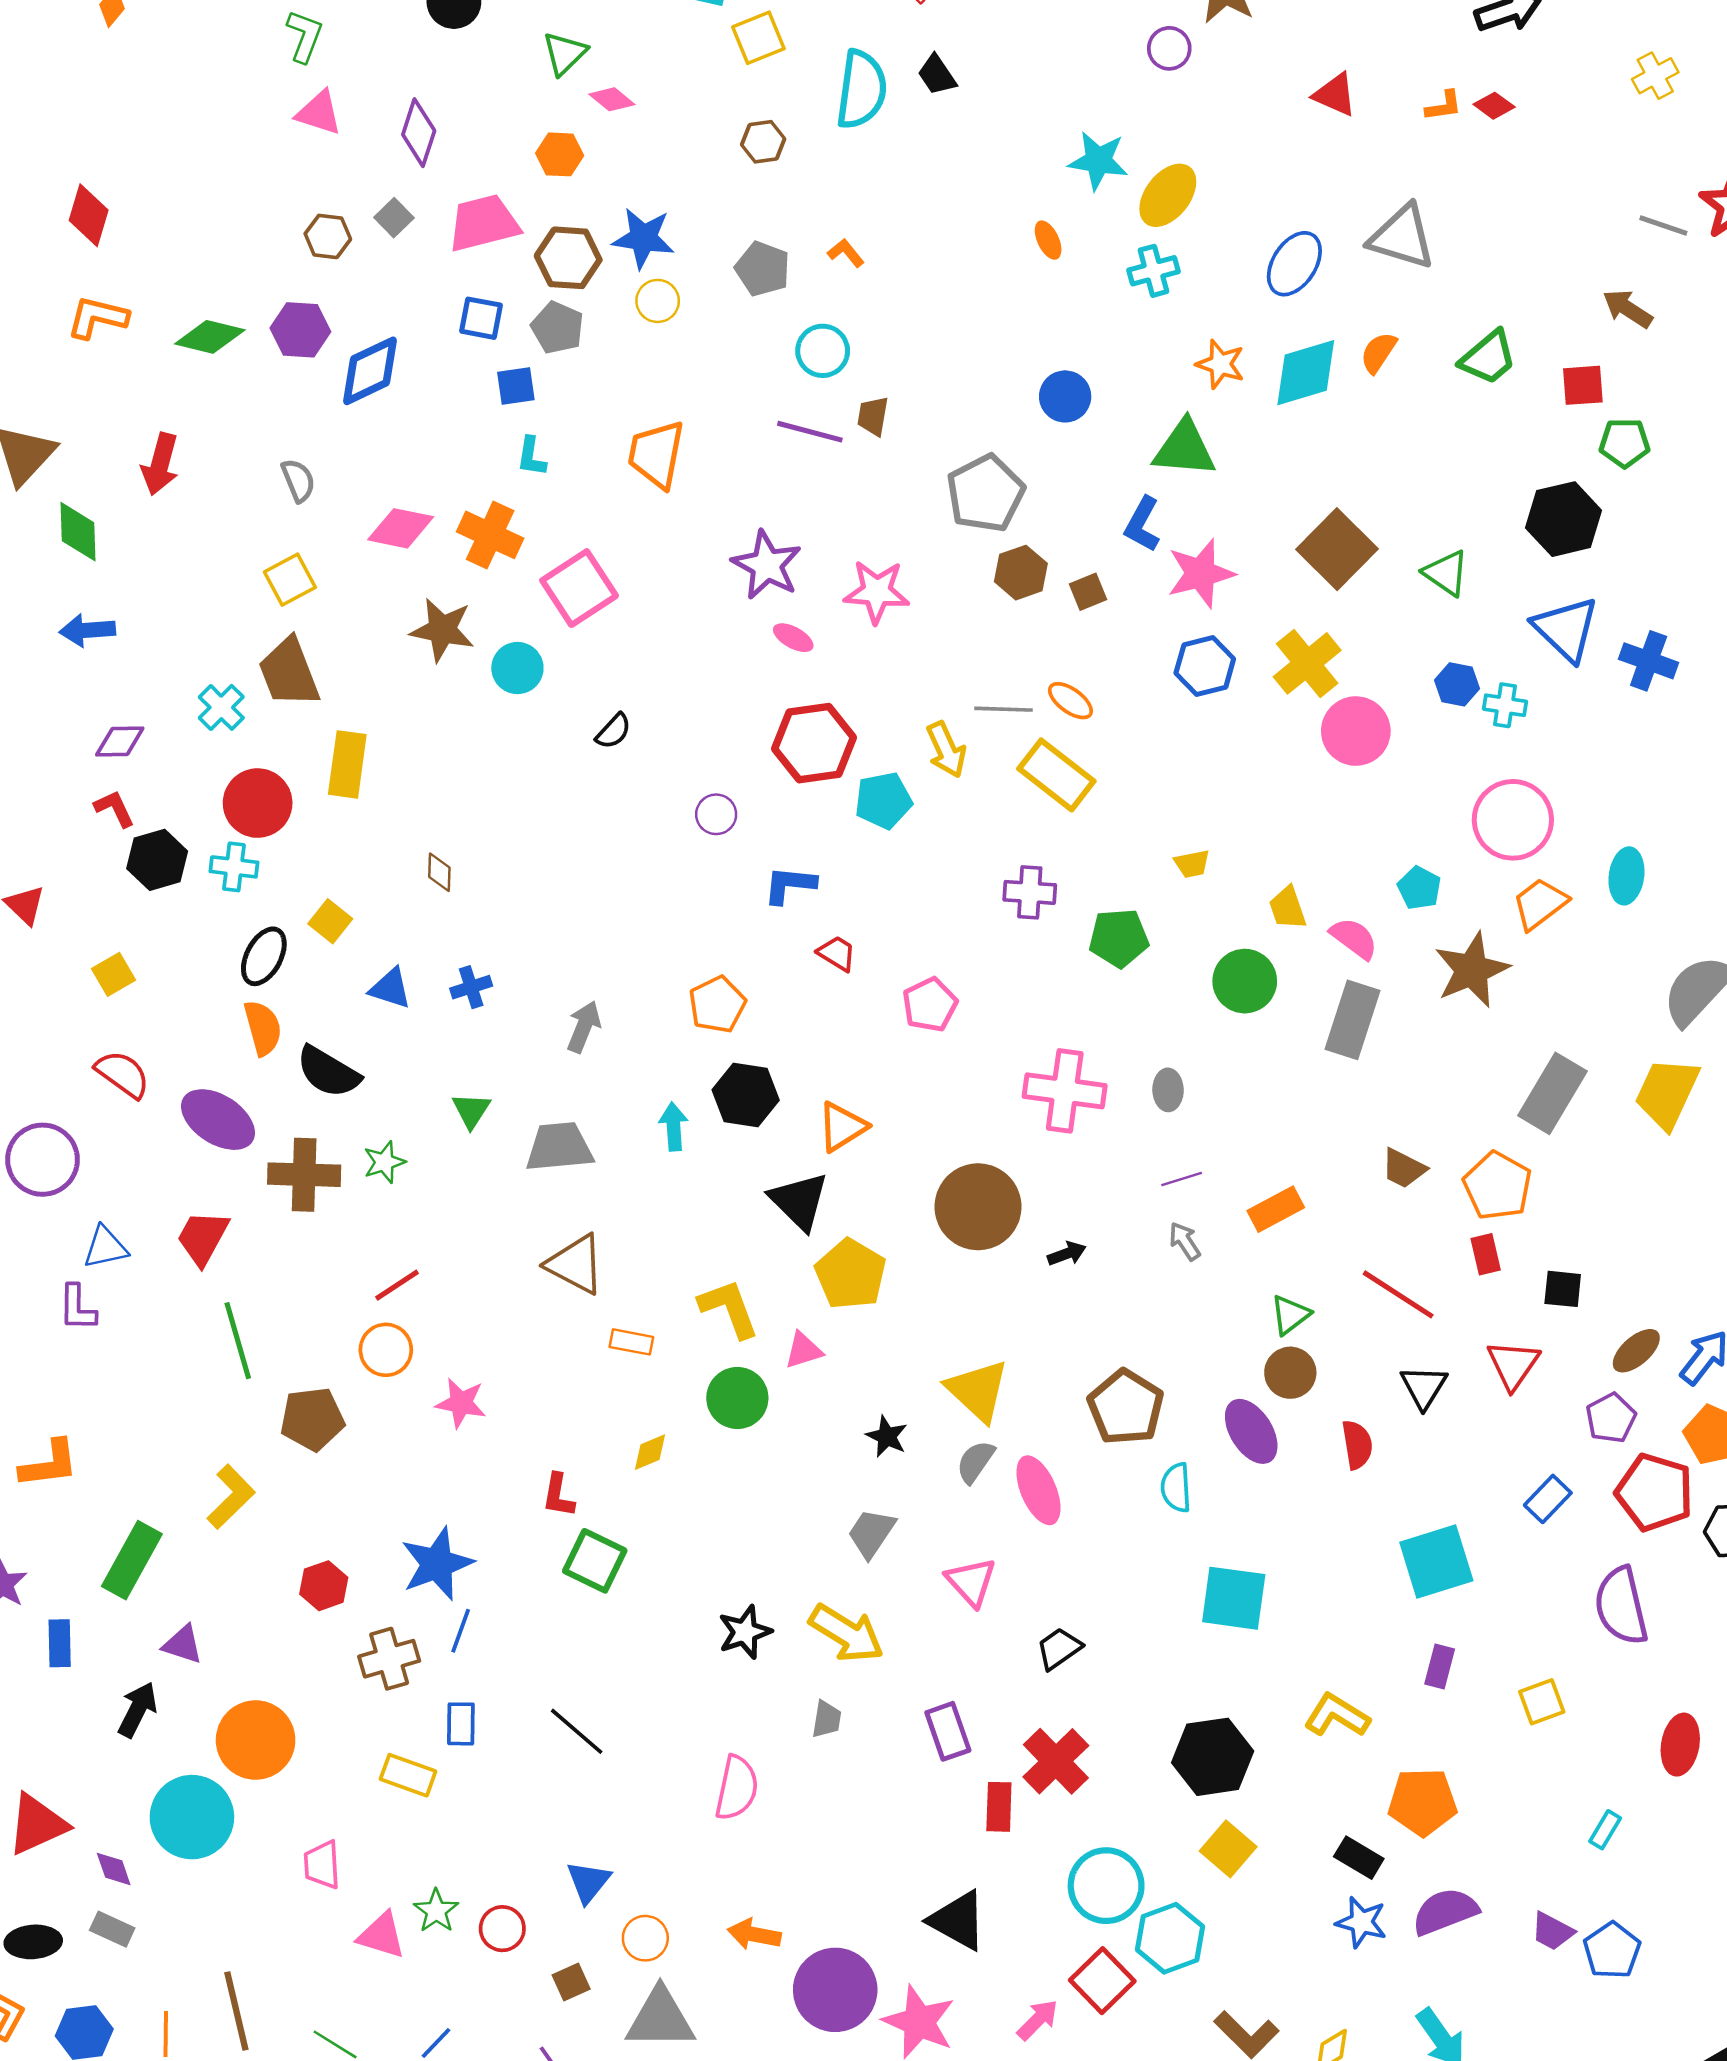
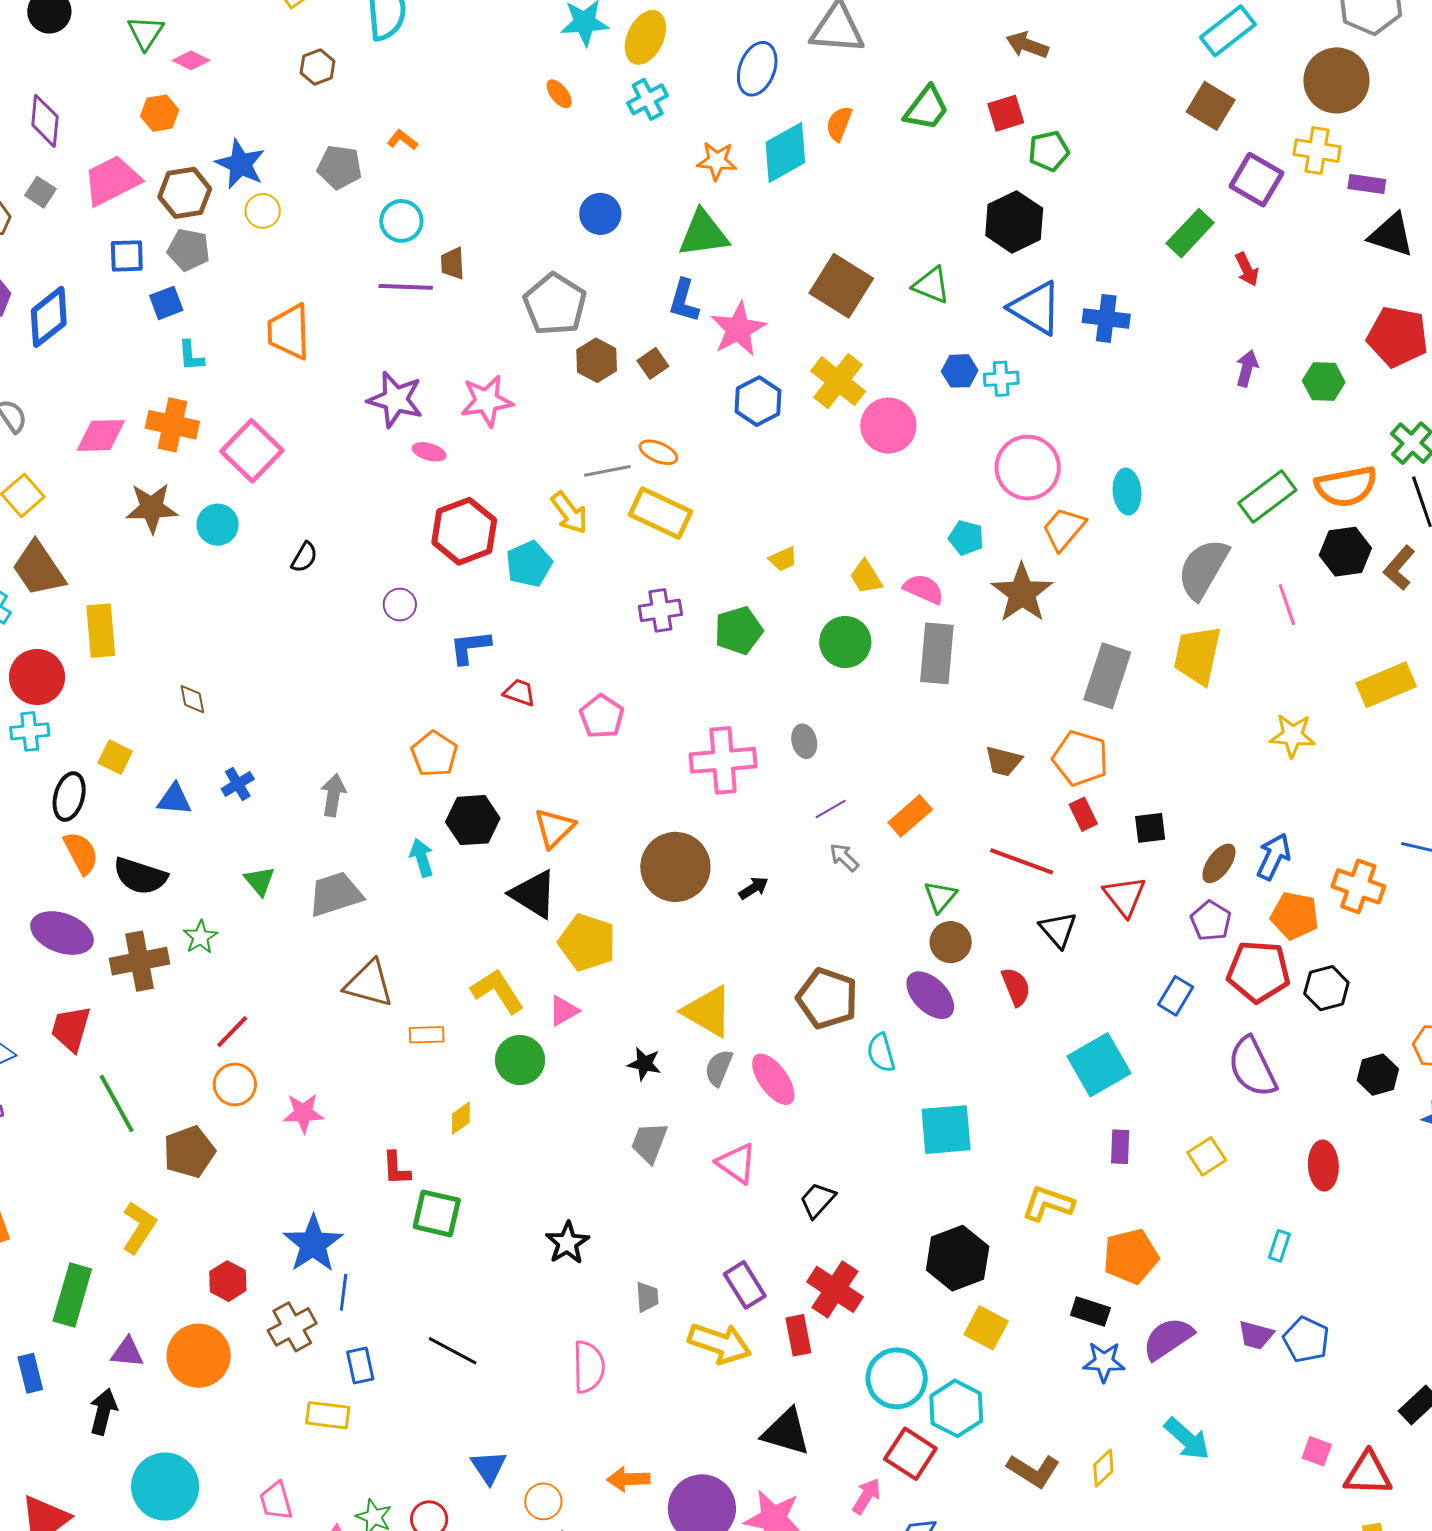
blue star: (643, 238) -> (240, 164), turned 30
yellow arrow: (846, 1633) -> (720, 1343), moved
orange circle: (256, 1740) -> (199, 1356), moved

